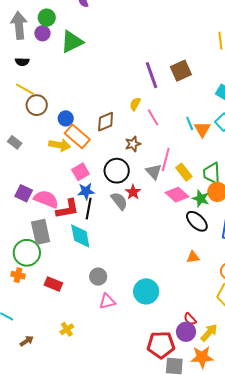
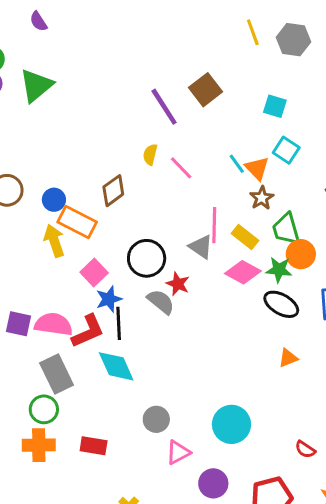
brown star: (133, 144) -> (262, 198), moved
yellow arrow: (60, 145) -> (54, 241), turned -105
green circle: (27, 253) -> (44, 409), size x0.7
orange cross: (18, 275) -> (39, 445), size x1.5
purple circle: (186, 332) -> (213, 483), moved

